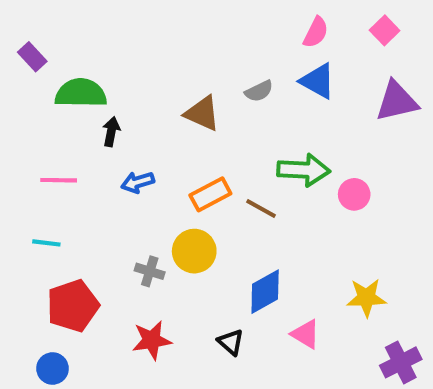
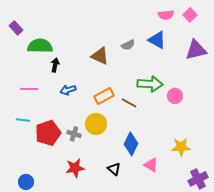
pink semicircle: (316, 32) -> (166, 15), moved, turned 56
blue diamond: (265, 292) -> (131, 144), turned -35
red pentagon: (73, 306) -> (48, 133), moved

